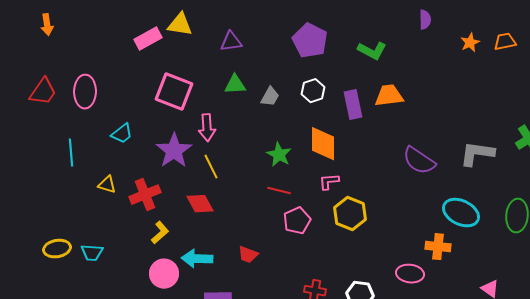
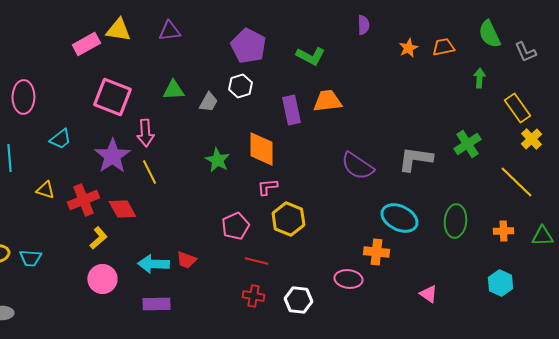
purple triangle: (231, 42) -> (169, 31), moved
white hexagon: (313, 91) -> (240, 86), moved
red line: (279, 191) -> (256, 261), moved
red diamond: (200, 204) -> (122, 209), moved
cyan arrow: (197, 259) -> (153, 264), moved

